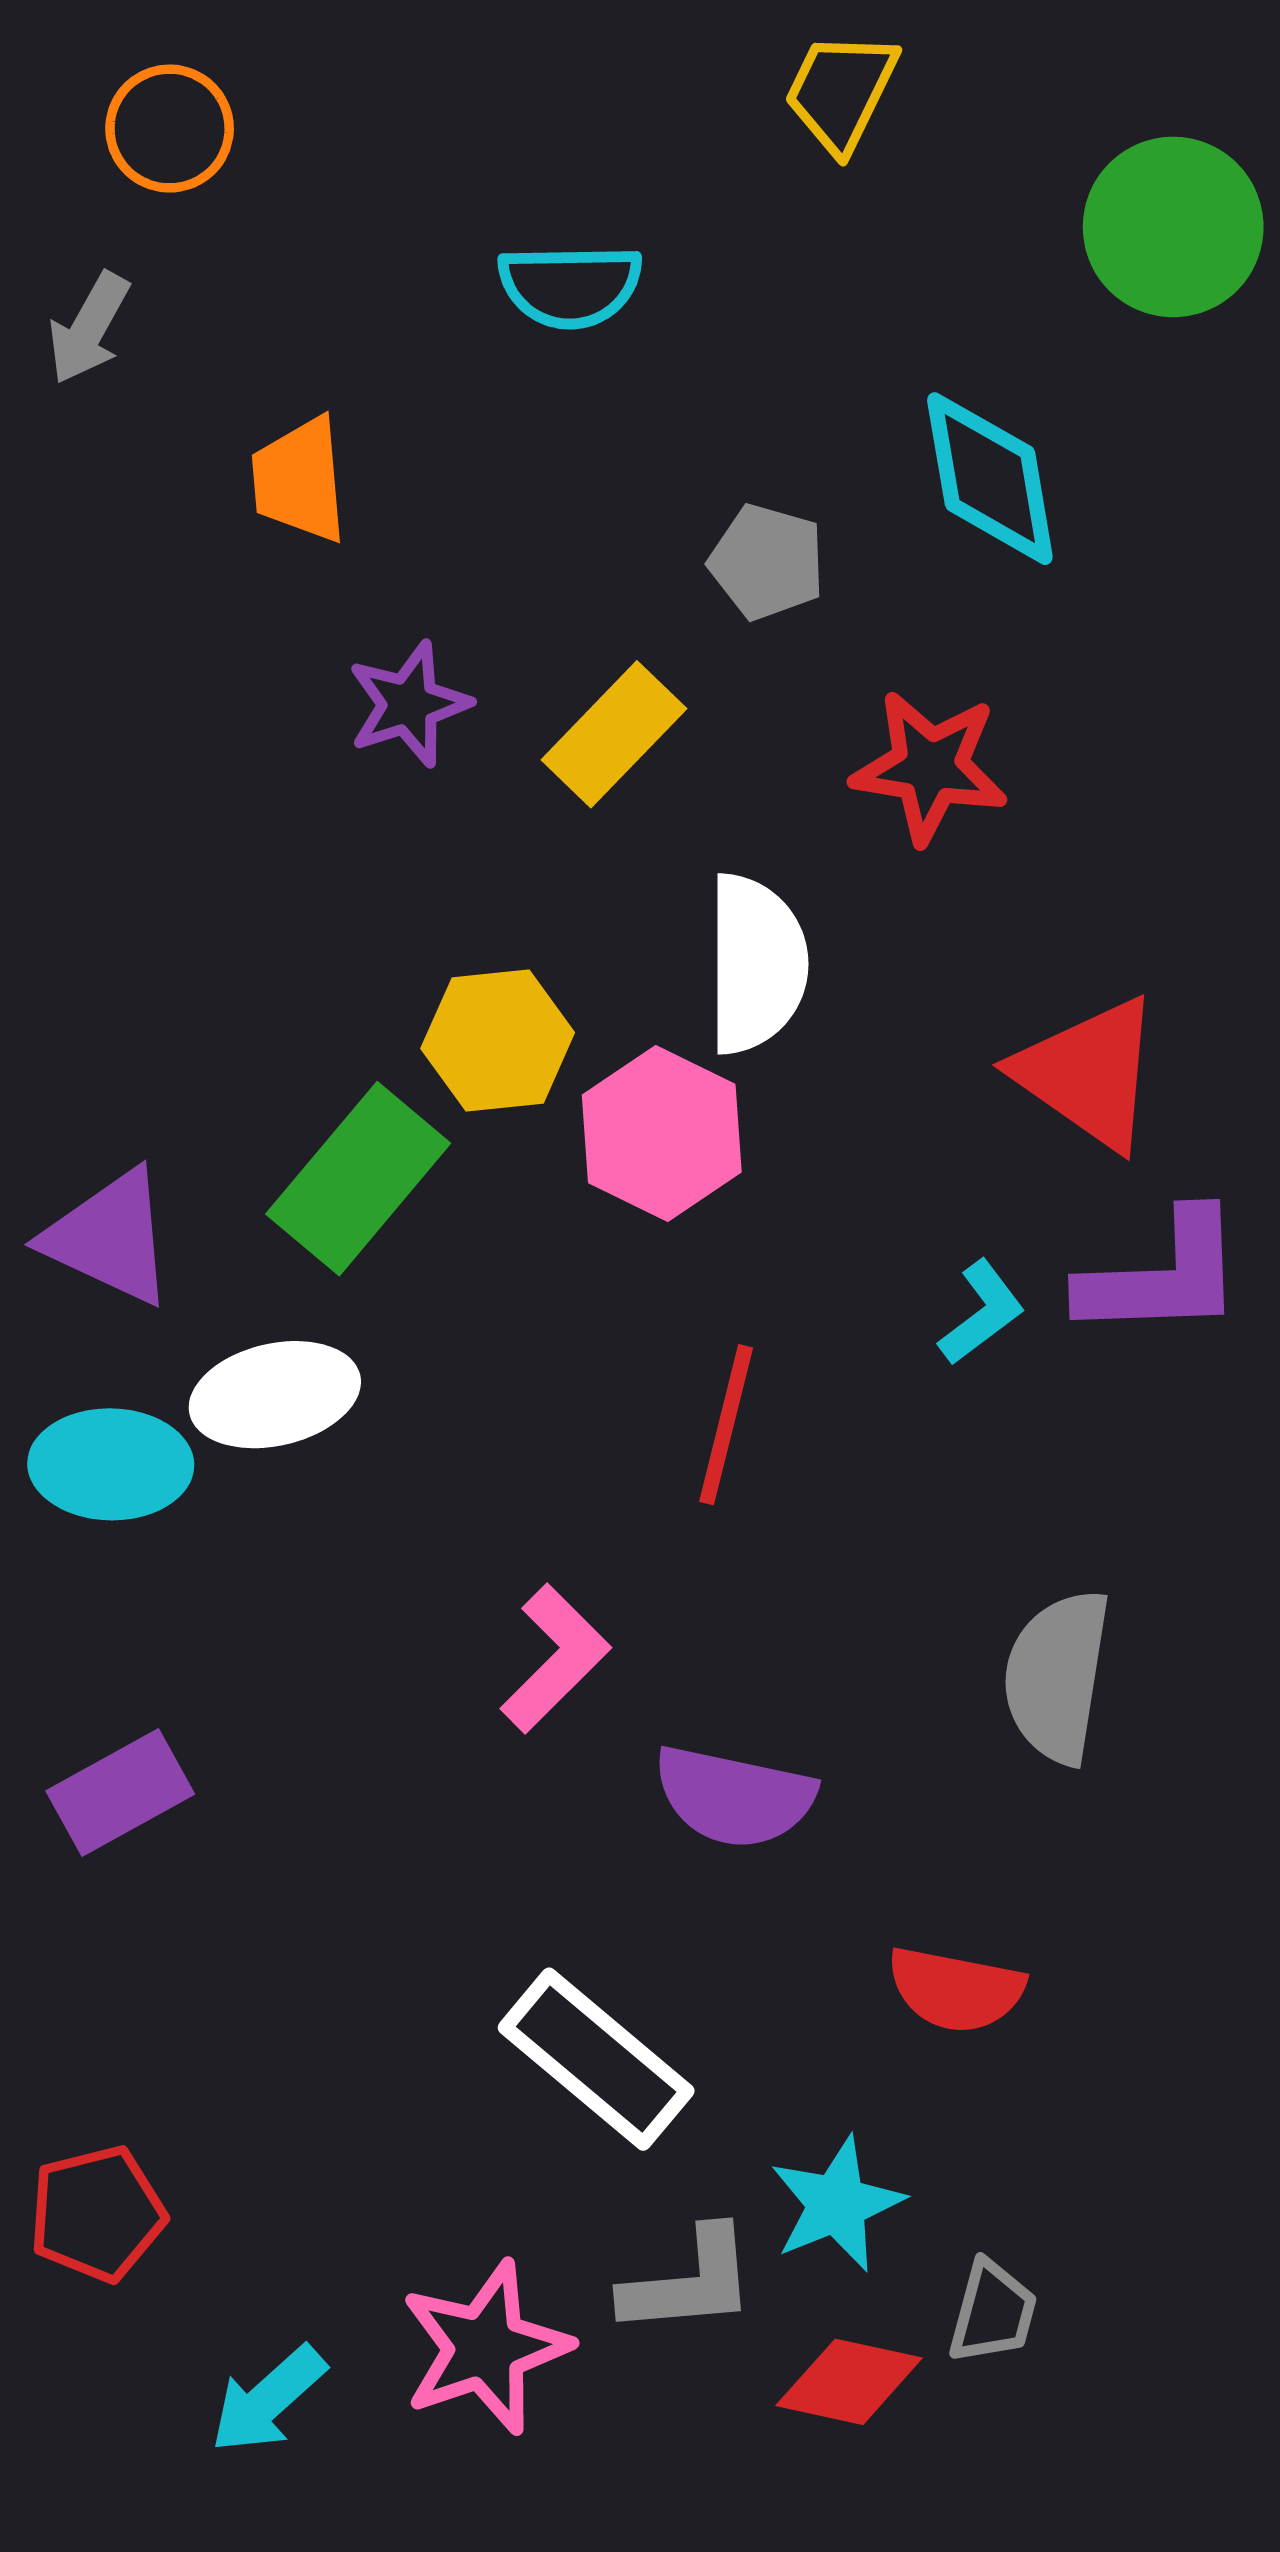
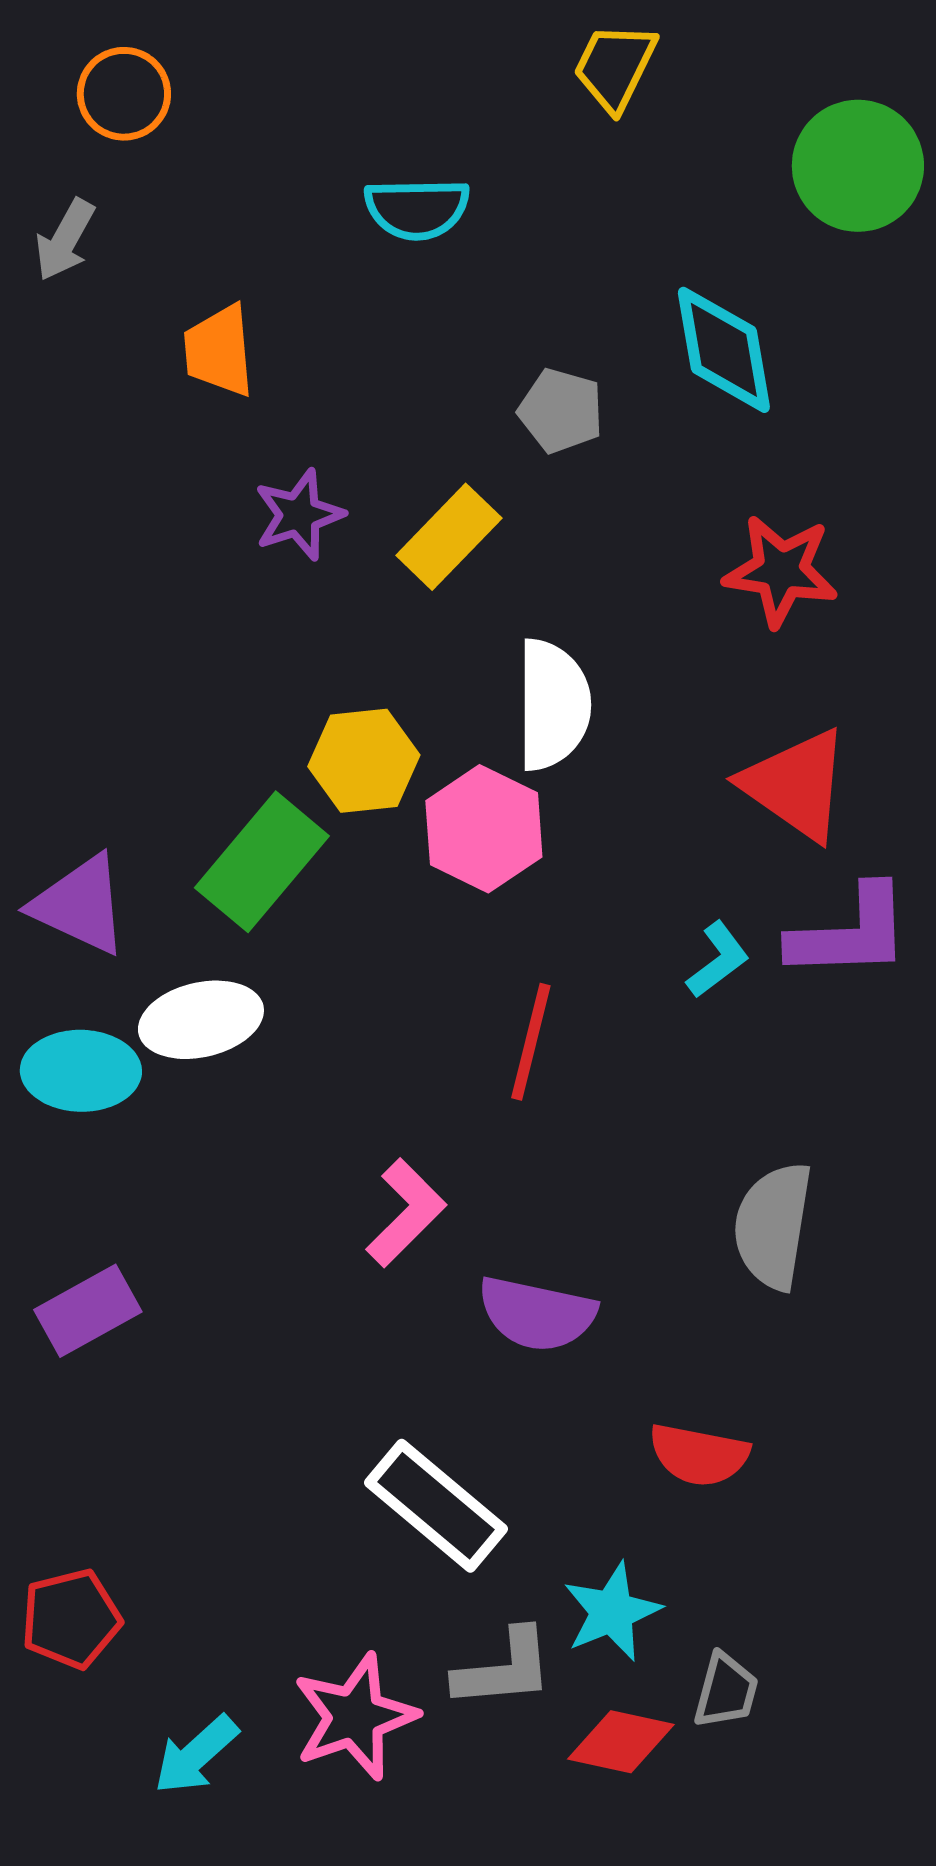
red star: (930, 767) -> (781, 571), moved

